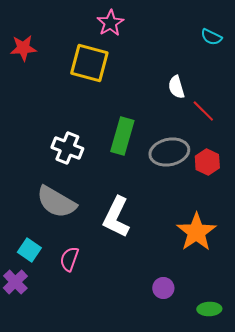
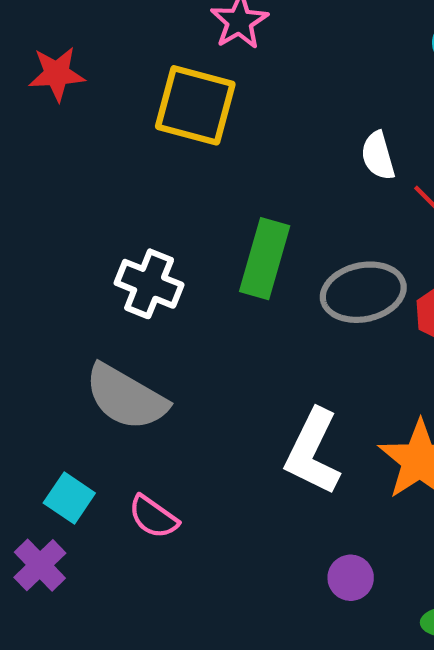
white L-shape: (116, 217) -> (313, 452), moved
pink semicircle: (69, 259) -> (153, 517), turned -75

